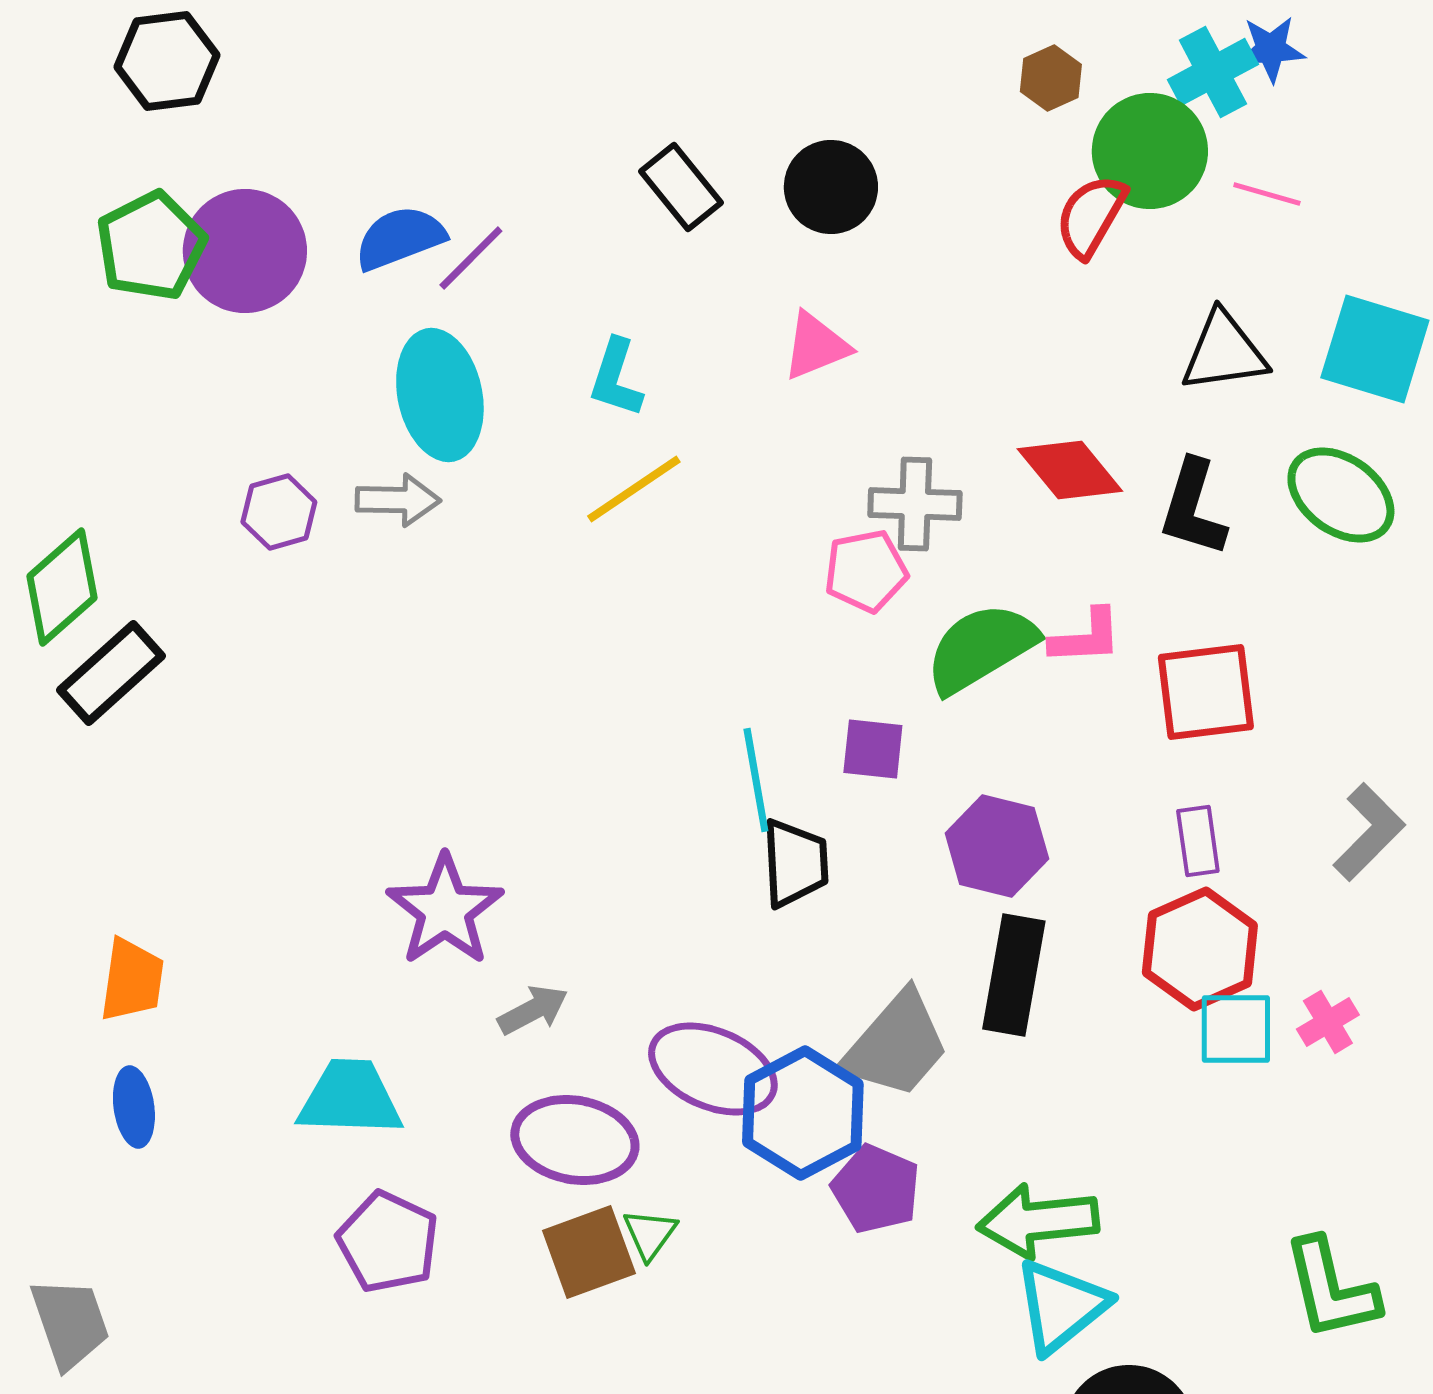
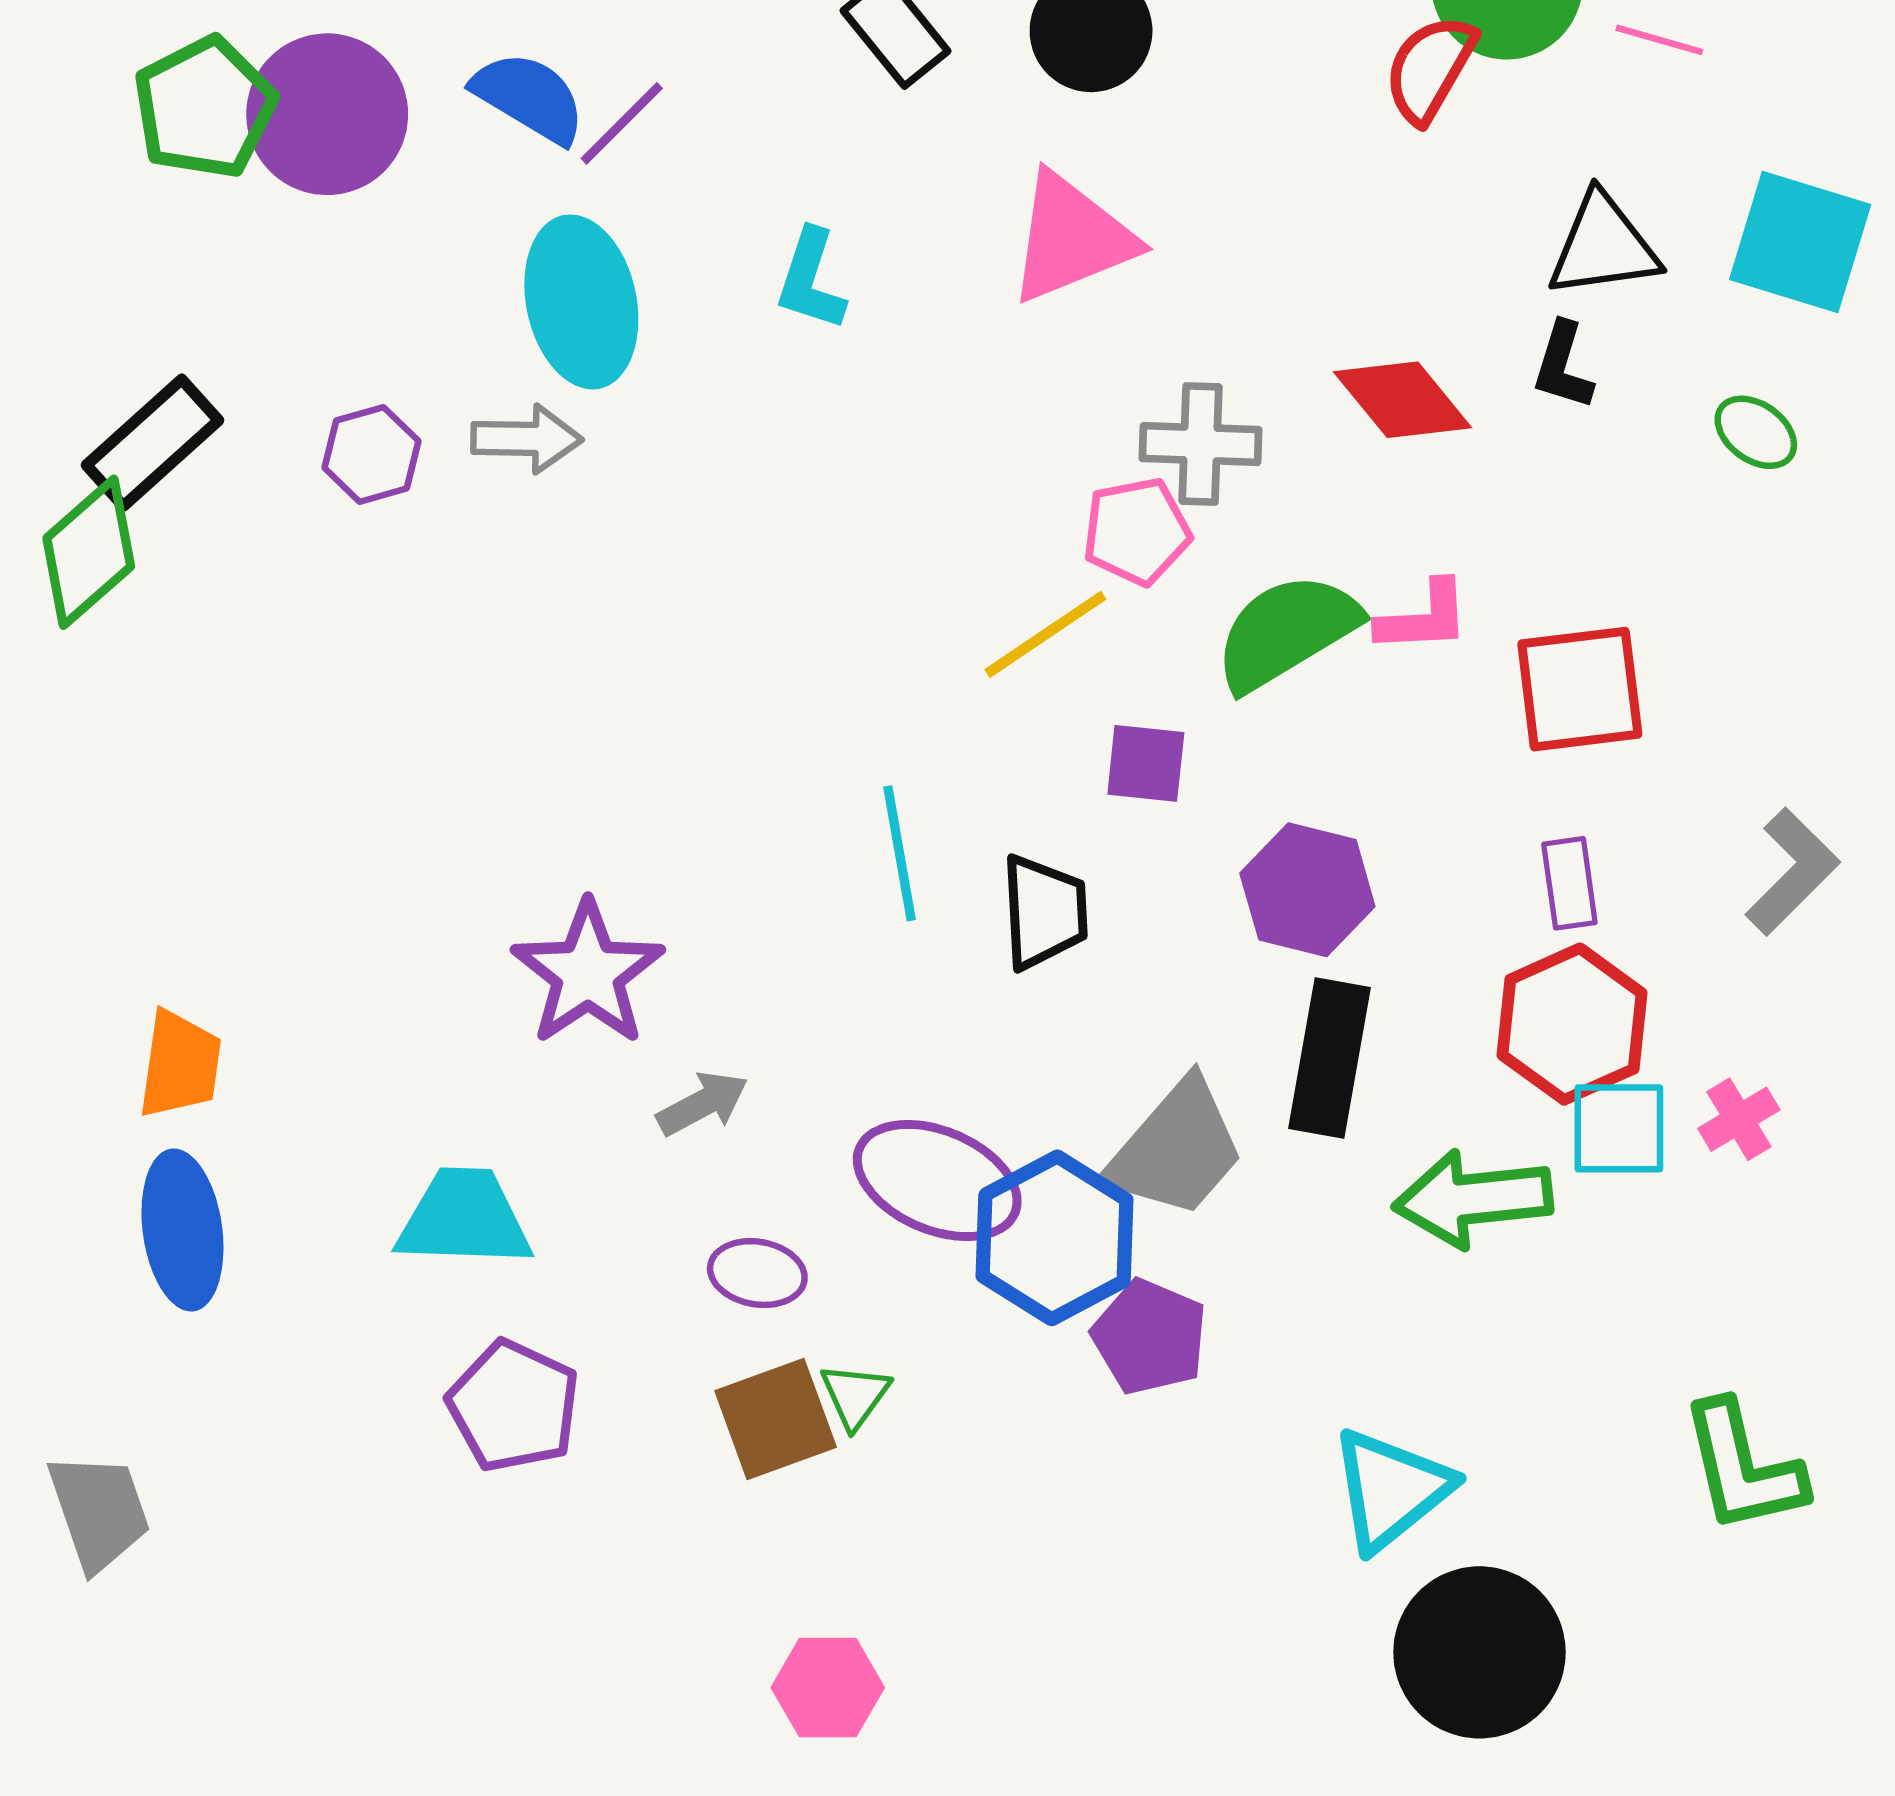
blue semicircle: (400, 238) -> (529, 97), turned 52
pink triangle: (816, 346) -> (1071, 238), size x1.5
yellow line: (634, 489) -> (1045, 634), moved
green ellipse: (1341, 495) -> (1756, 432), size x0.6
black L-shape: (1193, 508) -> (1563, 366), moved, size x0.7
black rectangle: (111, 673) -> (153, 443), moved
cyan line: (756, 780) -> (899, 853), moved
blue ellipse: (134, 1107) -> (182, 1230), size x1.5
purple ellipse: (575, 1140) -> (757, 1273), size x0.6
green arrow: (1038, 1221) -> (1473, 1199), moved

